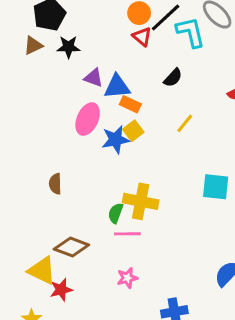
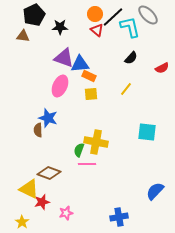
brown triangle: (33, 45) -> (23, 36), turned 32
black star: (68, 47) -> (60, 27), moved
purple triangle: (93, 78) -> (64, 58), size x1.5
black semicircle: (173, 78) -> (131, 58), moved
yellow square: (133, 131) -> (91, 94), turned 32
blue star: (116, 140) -> (48, 118), moved, turned 30
pink star: (127, 278) -> (66, 213), moved

